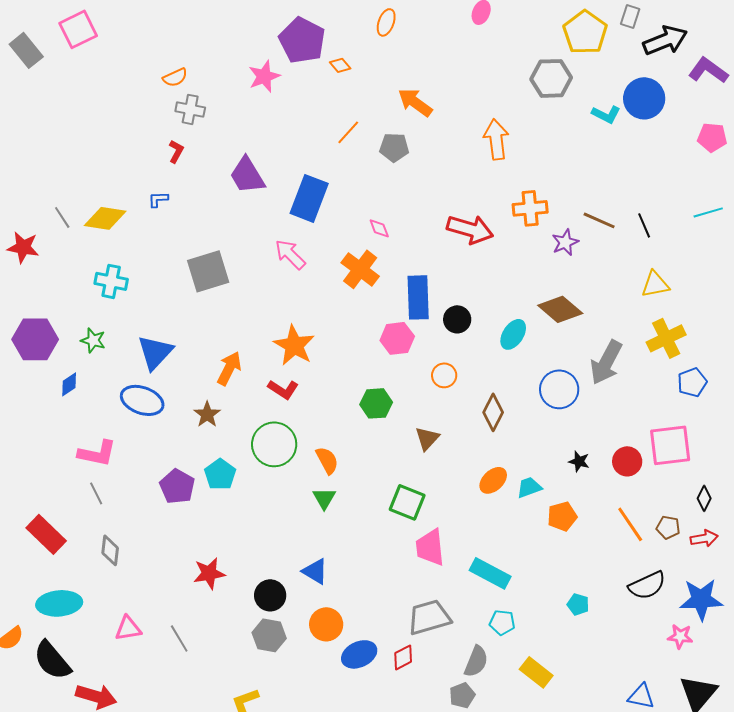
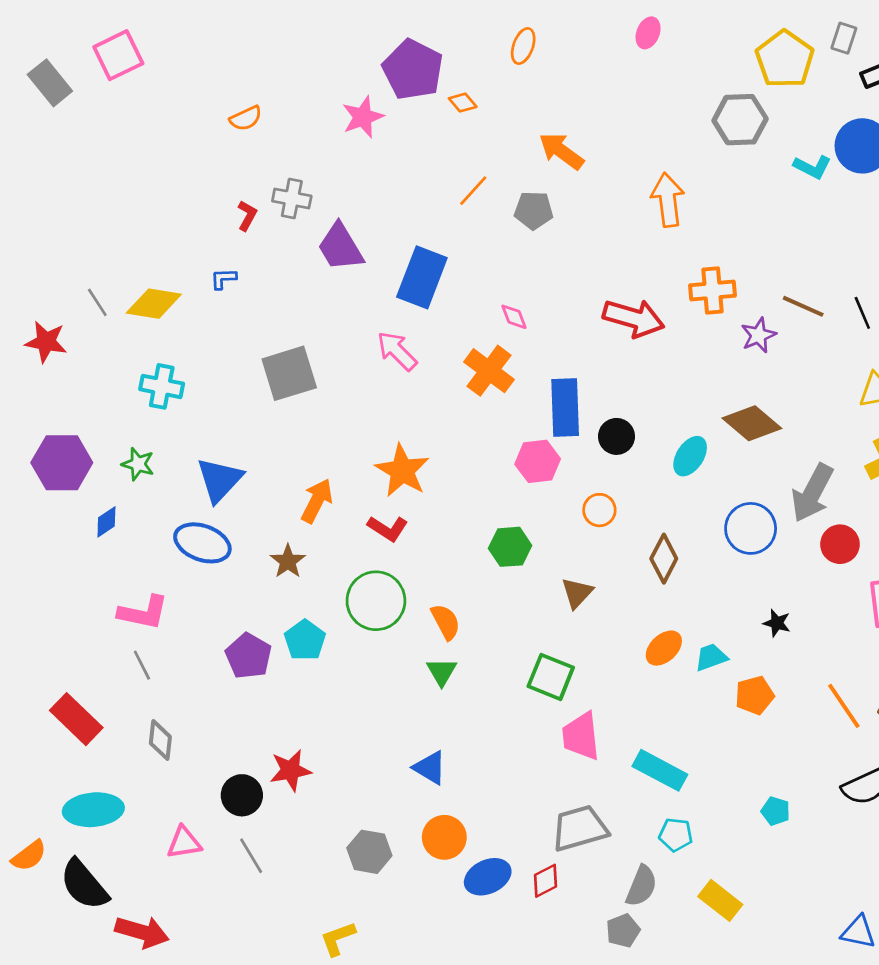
gray cross: (190, 109) -> (292, 198), moved
red circle: (627, 461) -> (840, 544), moved
black circle: (270, 595) -> (242, 795), moved

